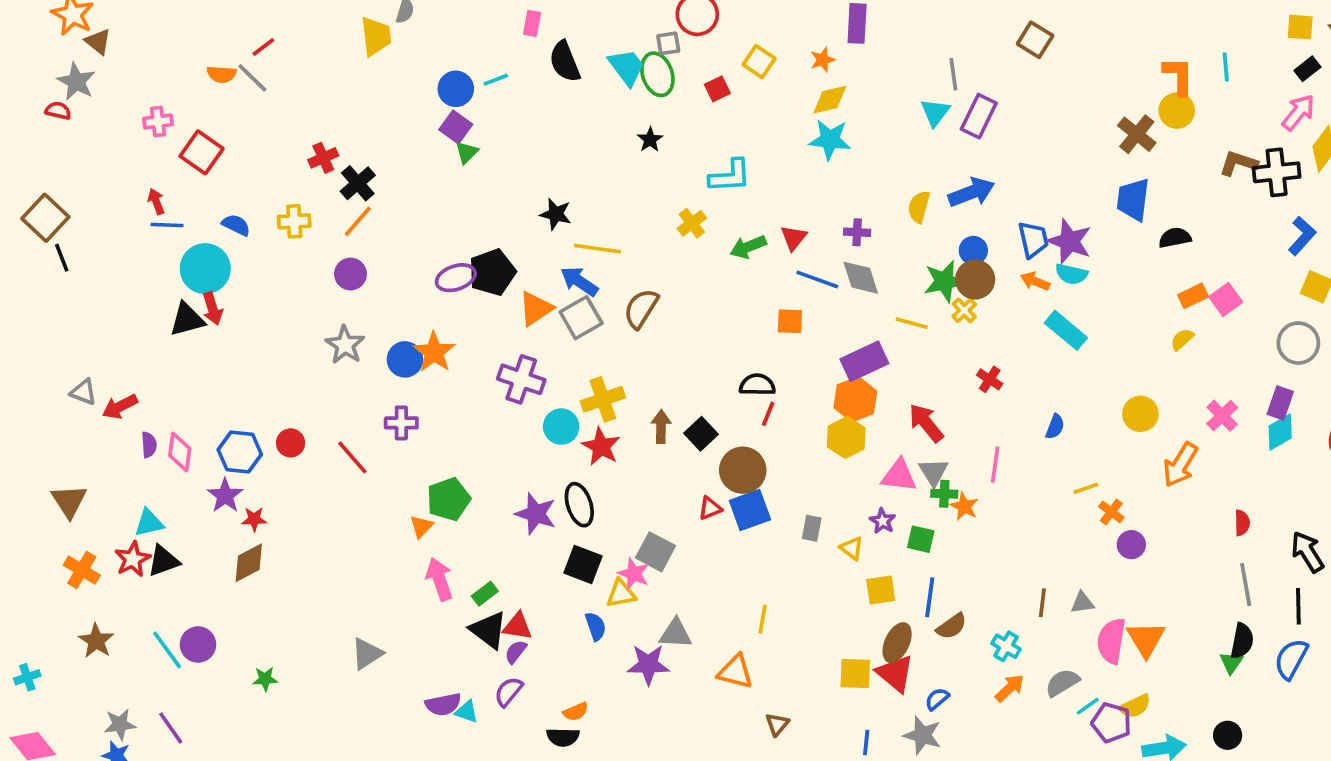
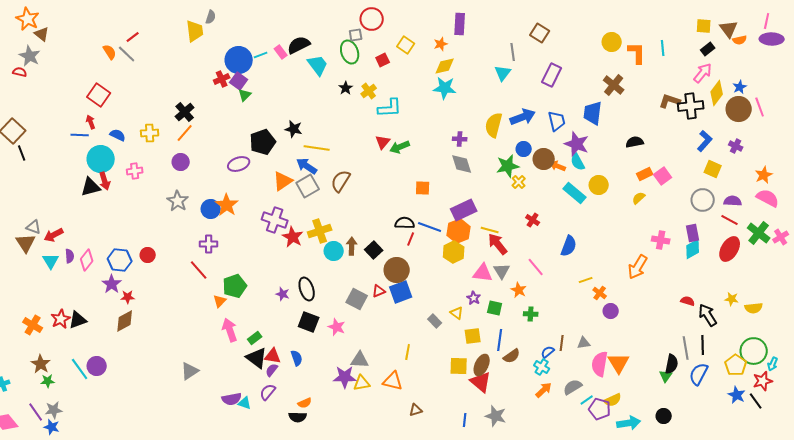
pink rectangle: (532, 23) -> (281, 52), moved, turned -48
brown square: (1035, 40) -> (540, 33), moved
black semicircle: (565, 62) -> (299, 45), turned 85
cyan trapezoid: (626, 67) -> (318, 65), moved
orange semicircle: (222, 74) -> (110, 52), turned -126
blue circle: (456, 89) -> (239, 60), size x1.4
yellow circle: (1177, 111) -> (612, 42), moved
purple rectangle: (979, 116) -> (552, 75), moved
pink cross: (158, 121) -> (135, 171), moved
red cross: (323, 158) -> (222, 79), moved
blue trapezoid: (1133, 200) -> (593, 113), moved
red arrow: (156, 201) -> (91, 122), moved
yellow semicircle: (919, 207) -> (494, 125), size x1.4
yellow cross: (692, 223) -> (369, 91), moved
red triangle: (794, 238) -> (383, 142), moved
blue trapezoid: (1033, 240) -> (557, 121), moved
black pentagon: (492, 272) -> (263, 142), moved
cyan semicircle: (1071, 274) -> (578, 162), turned 48
blue line: (817, 279) -> (430, 227), moved
brown circle: (975, 279) -> (544, 159), moved
yellow line: (912, 323) -> (490, 230), moved
purple rectangle: (1280, 403) -> (693, 233), turned -30
yellow circle: (1140, 414) -> (599, 185), moved
pink cross: (1222, 416) -> (661, 240), turned -36
cyan circle: (561, 427) -> (334, 251), moved
blue semicircle: (1055, 427) -> (569, 246), size x1.5
red star: (601, 447) -> (293, 237), moved
pink diamond: (180, 452) -> (87, 260), turned 30
red line: (352, 457) -> (199, 270), moved
pink line: (995, 465) -> (536, 267), turned -48
green cross: (944, 494) -> (531, 314), moved
brown triangle: (69, 501) -> (26, 243), moved
purple star: (536, 514) -> (283, 294), size x0.6
cyan triangle: (149, 523) -> (51, 261), moved, turned -48
red semicircle: (1242, 523) -> (688, 301), moved, turned -72
gray rectangle: (812, 528) -> (435, 321), moved, turned -56
gray square: (656, 552) -> (357, 299), moved
gray line: (1246, 585) -> (686, 348), moved
yellow triangle: (621, 594) -> (362, 383), moved
blue semicircle: (596, 626) -> (297, 358), moved
yellow square: (855, 674) -> (459, 366), moved
green star: (265, 679) -> (48, 381), moved
blue semicircle: (937, 699) -> (548, 352), moved
brown triangle: (777, 724) -> (416, 410), turned 32
purple line: (171, 728) -> (36, 412), moved

